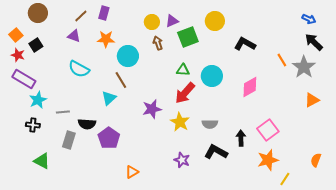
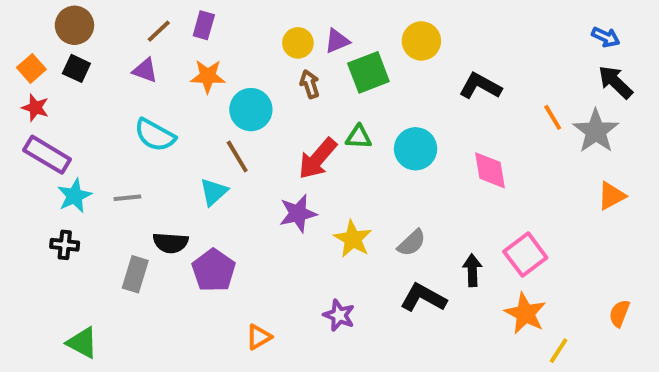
black square: (36, 45) -> (76, 68), moved, turned -32
pink diamond: (250, 87) -> (490, 170), turned -70
red arrow: (185, 93) -> (318, 159), moved
gray line: (63, 112) -> (127, 198), moved
gray semicircle: (210, 124) -> (412, 243), turned -42
purple star: (182, 160) -> (339, 315), moved
orange star: (268, 160) -> (525, 313), turned -30
green triangle: (42, 161) -> (82, 343), moved

